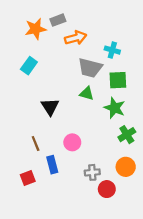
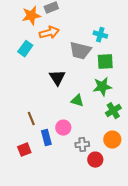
orange arrow: (76, 38) -> (49, 33), moved
green triangle: (87, 93) -> (77, 101), moved
black triangle: (50, 107) -> (57, 78), moved
green star: (115, 108) -> (102, 87), turned -30
pink circle: (72, 142) -> (63, 128), moved

